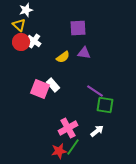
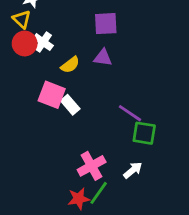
purple triangle: (84, 53) -> (103, 58), moved
yellow semicircle: (63, 57) -> (70, 65), moved
pink square: (40, 89) -> (52, 95), moved

